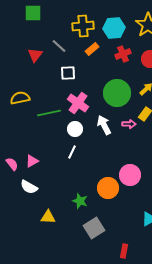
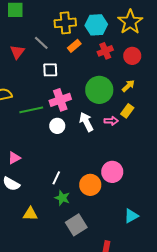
pink cross: (78, 103) -> (60, 100), turned 35
white line: (72, 152) -> (56, 178), moved

